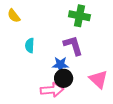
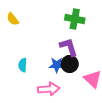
cyan semicircle: (30, 45) -> (23, 65), moved
black circle: (64, 78) -> (70, 64), moved

